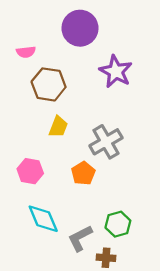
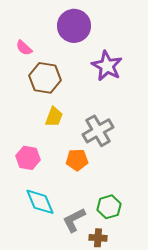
pink semicircle: (26, 52) -> (24, 48), turned 48
orange pentagon: (83, 173) -> (77, 160), turned 30

